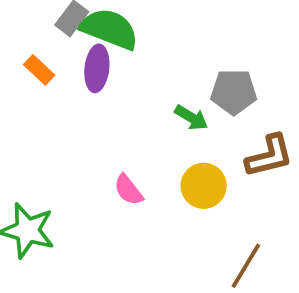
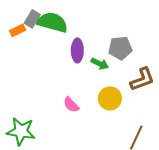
purple ellipse: (97, 68) -> (77, 50), moved
orange rectangle: (39, 70) -> (18, 30), moved, turned -63

